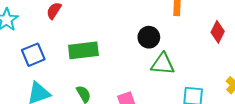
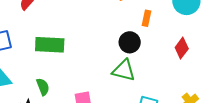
black circle: (149, 37) -> (130, 42), moved

